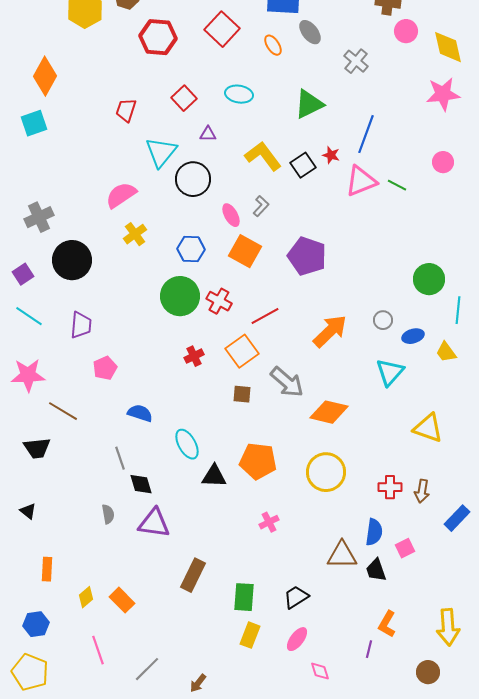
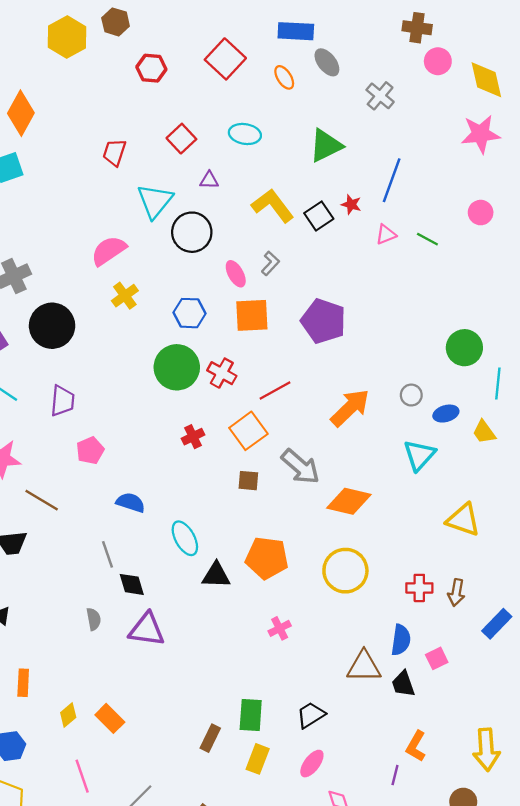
red hexagon: (158, 37) -> (151, 68), size x0.7
pink triangle: (361, 181) -> (386, 234), size x0.6
orange square: (245, 251) -> (252, 315), turned -32
brown rectangle: (193, 575) -> (210, 738), moved, size x0.7

